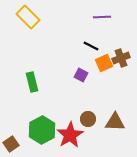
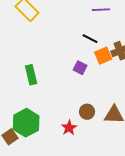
green hexagon: (42, 130) -> (26, 123), moved
red star: (70, 135) -> (69, 128), size x0.6

